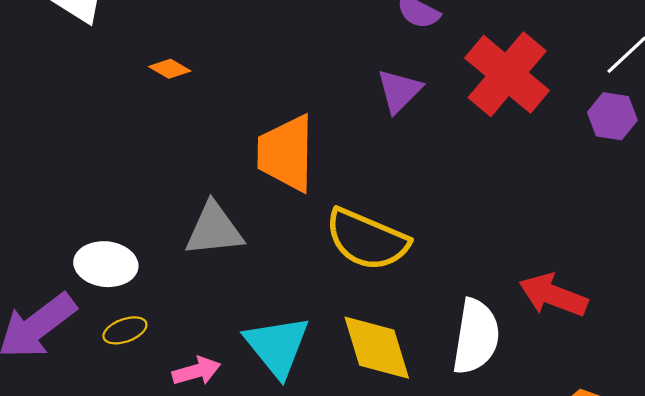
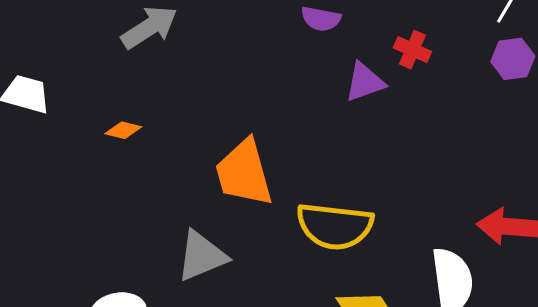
red cross: (507, 74) -> (412, 50), size x0.5
purple triangle: (399, 91) -> (365, 82), moved, turned 42

